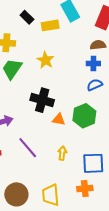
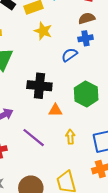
yellow star: (45, 60) -> (43, 31), moved
blue semicircle: (95, 85) -> (69, 55), moved
orange triangle: (59, 119) -> (55, 110), moved

